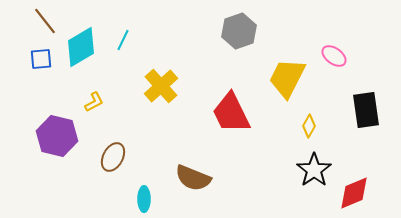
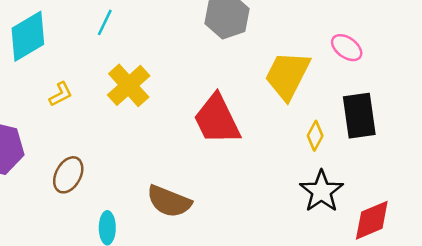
cyan line: (123, 40) -> (105, 22), moved
yellow L-shape: (94, 102) -> (61, 94), moved
black rectangle: (366, 110) -> (359, 116), moved

